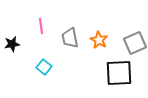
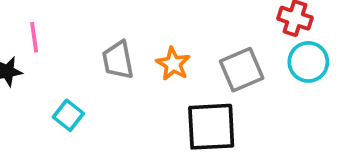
pink line: (41, 26) -> (34, 37), moved

